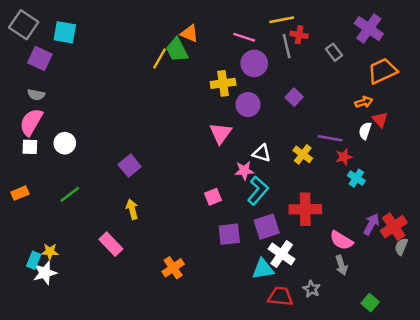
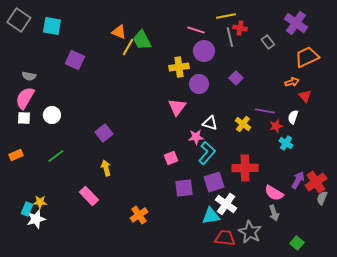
orange triangle: (189, 34) -> (119, 32), moved
purple square: (40, 58) -> (75, 60), moved
white semicircle: (365, 131) -> (293, 117), moved
gray star: (311, 289) -> (250, 232), size x1.6

